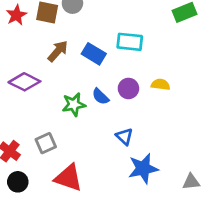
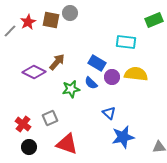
cyan rectangle: (130, 42) -> (126, 42), moved
brown arrow: (58, 51) -> (57, 62), moved
blue rectangle: (94, 54) -> (97, 63), moved
yellow semicircle: (160, 84) -> (136, 74), size x1.6

